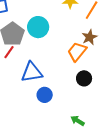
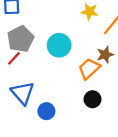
cyan circle: (38, 27) -> (59, 45), moved
blue triangle: (32, 72) -> (23, 93), moved, turned 50

